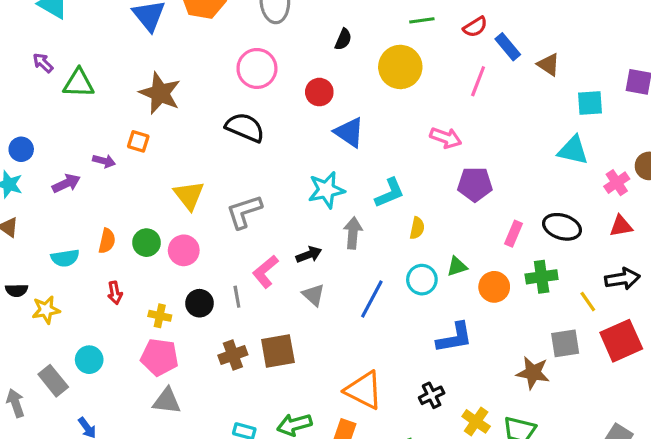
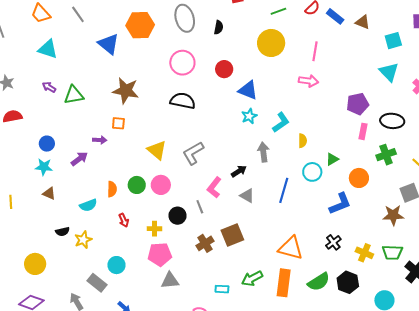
black semicircle: (343, 39) -> (219, 27), moved
pink line: (478, 81) -> (315, 51), moved
cyan triangle: (573, 150) -> (389, 72), turned 45
purple pentagon: (475, 184) -> (358, 104), moved
cyan star: (326, 190) -> (249, 116), moved, size x0.7
orange circle: (494, 287) -> (359, 178), moved

